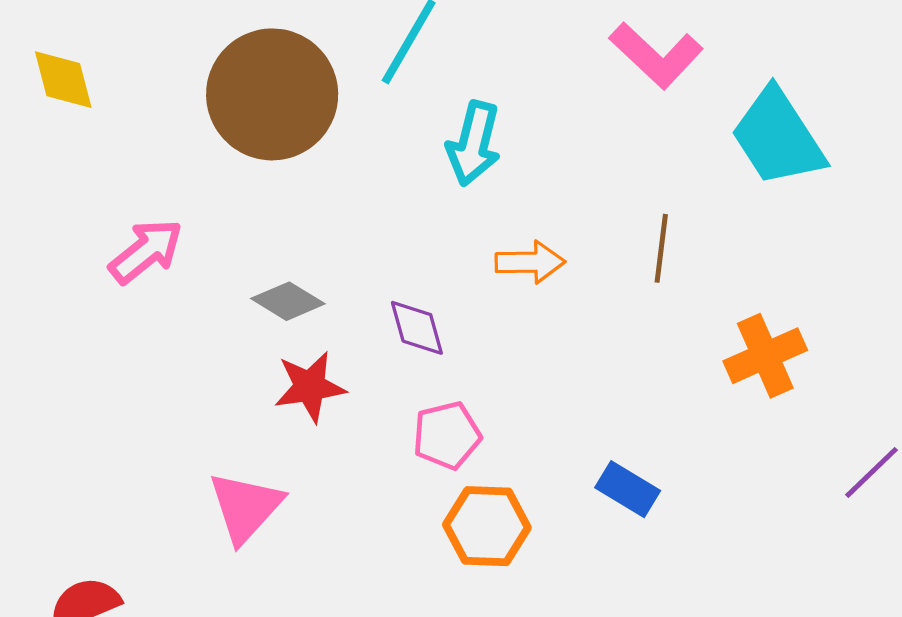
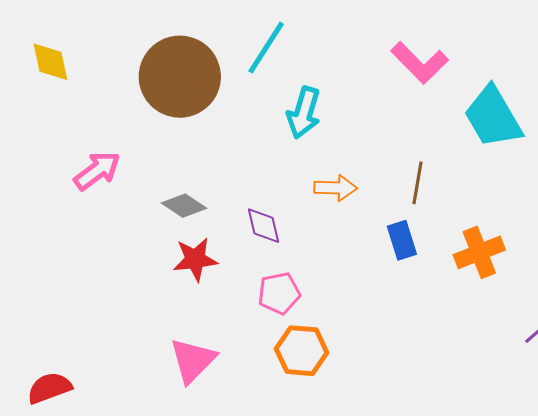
blue rectangle: (628, 489) -> (402, 240), moved, turned 39
pink triangle: (245, 507) -> (193, 360), moved

